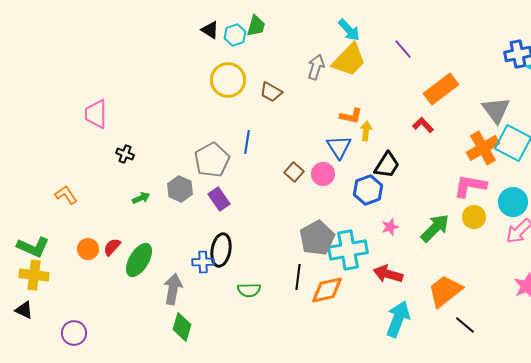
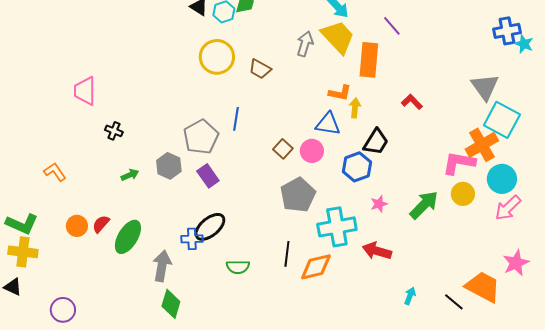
yellow trapezoid: (349, 60) -> (338, 37), turned -87
orange rectangle: (441, 89) -> (369, 60), moved, turned -48
blue triangle: (339, 147) -> (328, 124), turned -48
orange cross: (483, 148) -> (482, 145), moved
gray pentagon: (317, 238) -> (298, 195), moved
black ellipse: (221, 250) -> (210, 227), turned 40
orange trapezoid: (445, 291) -> (483, 287), moved, turned 66
cyan arrow: (398, 319) -> (410, 296), moved, size x0.5

